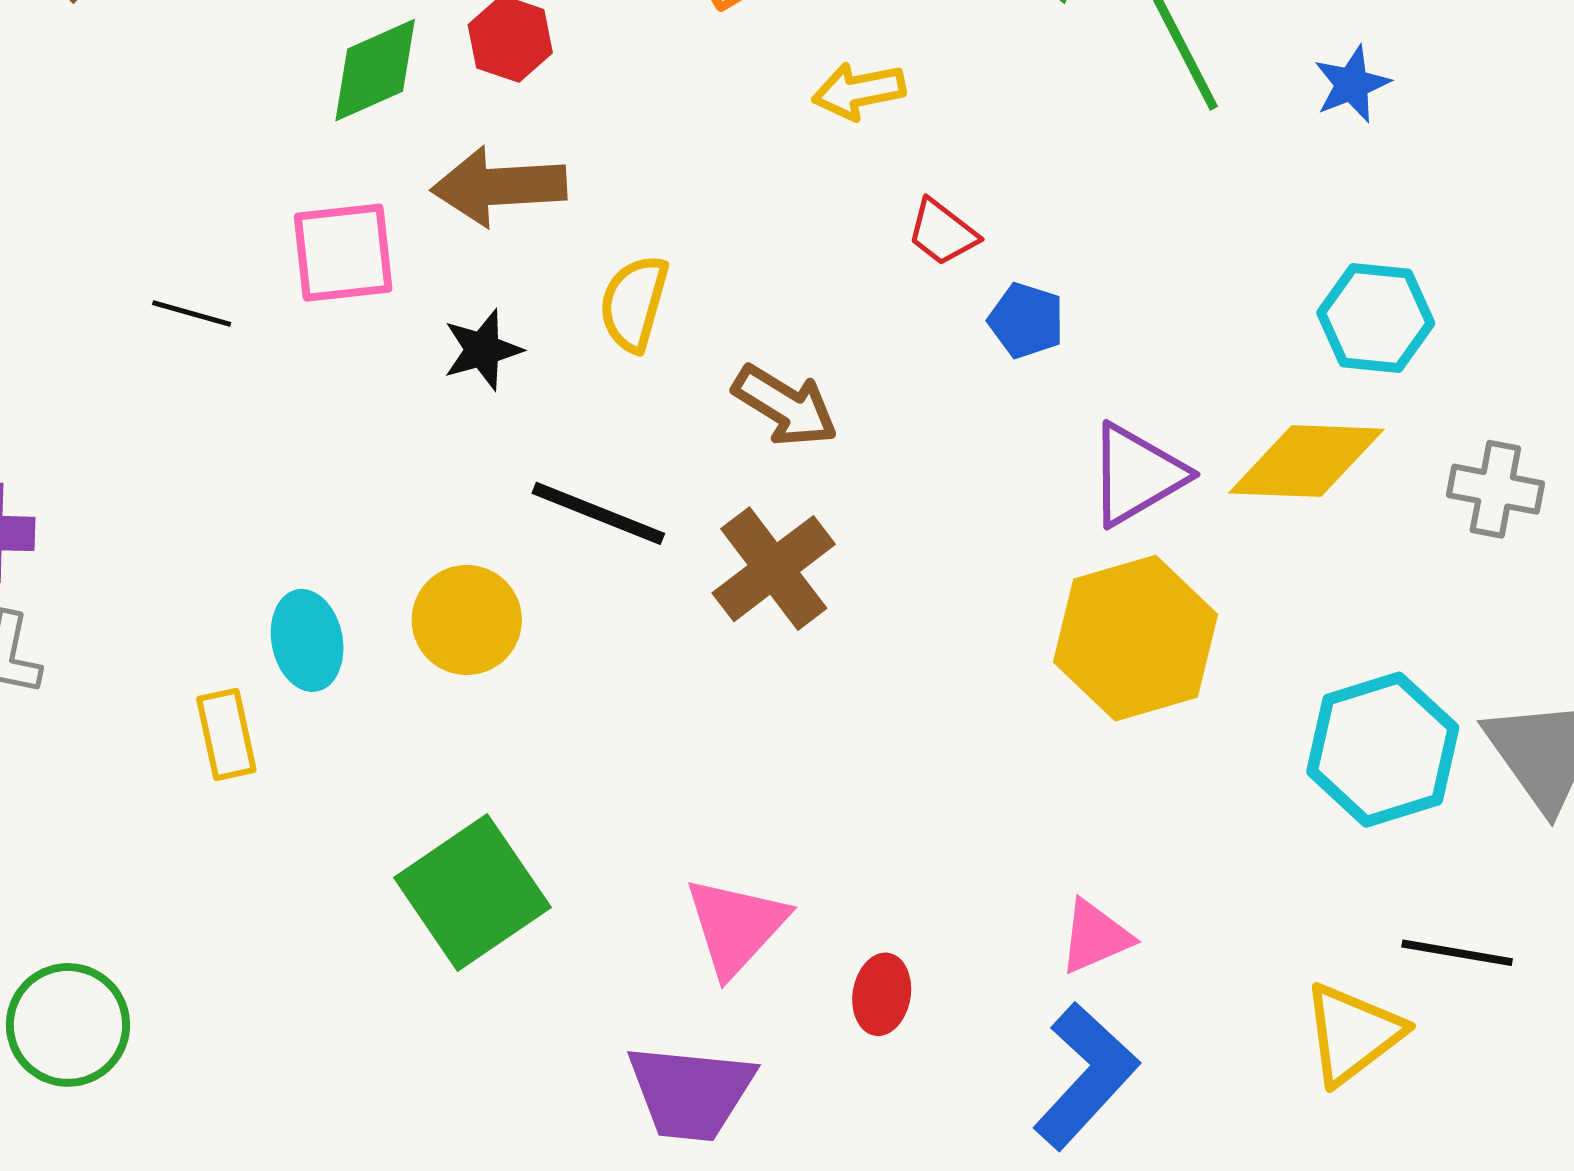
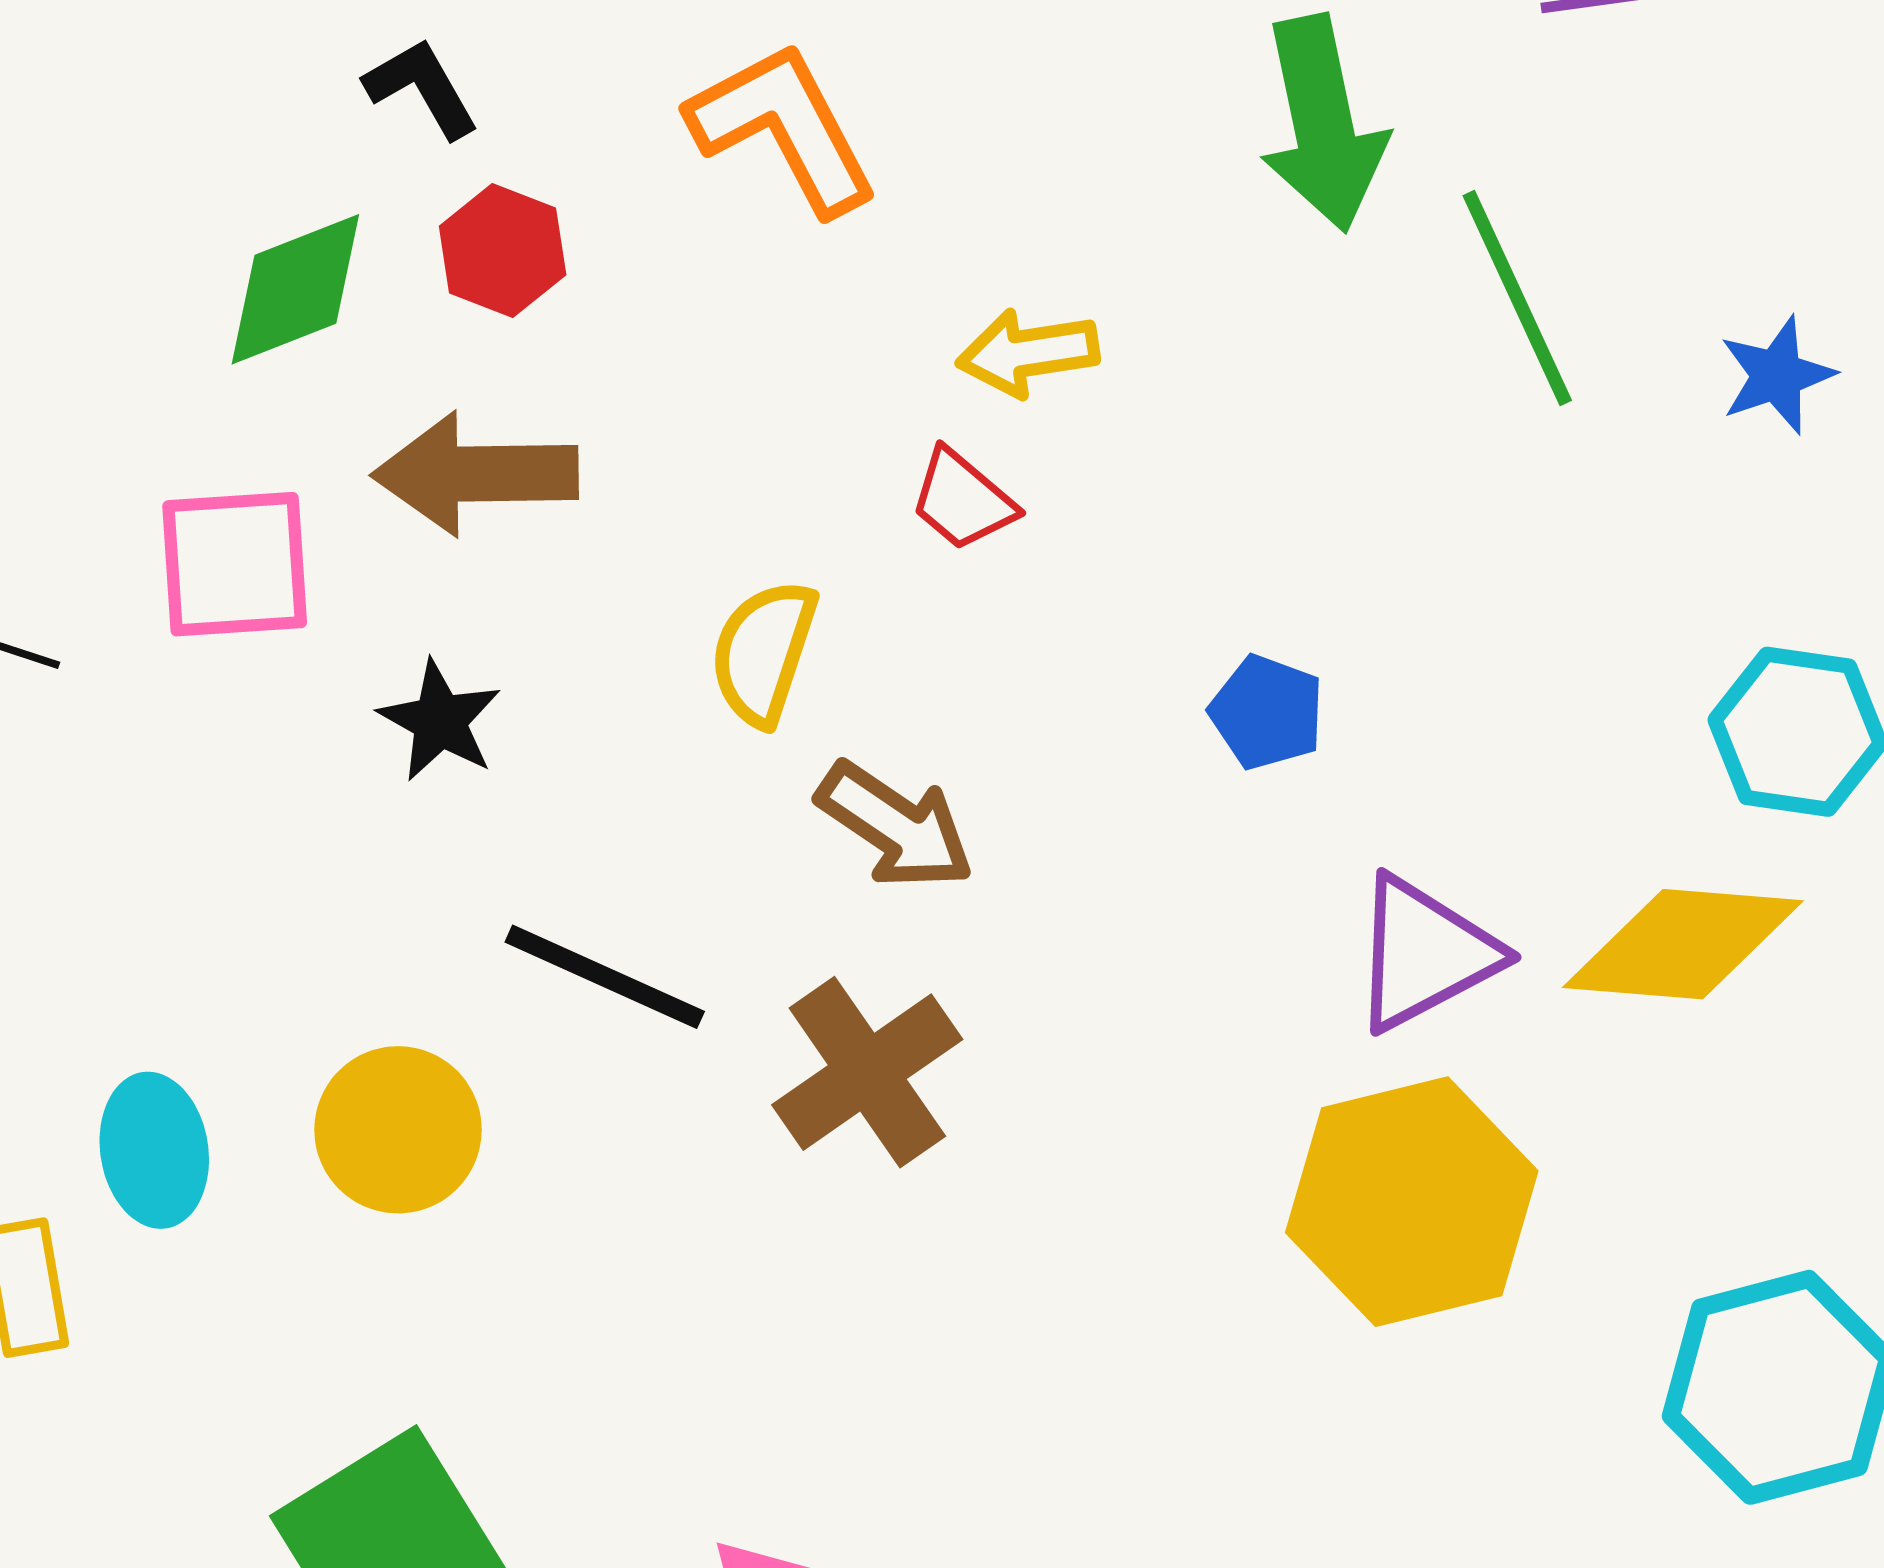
red trapezoid: (942, 232) -> (963, 500), moved
yellow semicircle: (634, 303) -> (763, 652), moved
black star: (483, 350) -> (440, 721), turned -30

